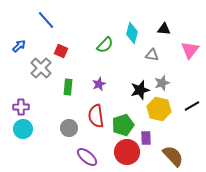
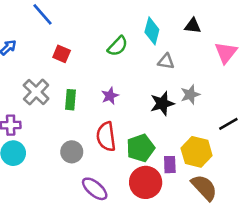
gray triangle: (152, 55) -> (166, 61), moved
gray cross: (41, 68) -> (36, 92), moved
yellow hexagon: (159, 109) -> (197, 152), moved

